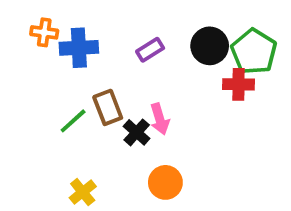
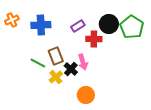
orange cross: (44, 32) -> (12, 20), moved, turned -32
red cross: (238, 84) -> (94, 39), moved
green line: (73, 121) -> (38, 63), turned 70
yellow cross: (83, 192) -> (56, 77), moved

